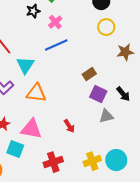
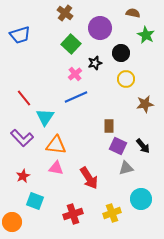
black star: (33, 11) -> (95, 63), moved
brown rectangle: (89, 74) -> (109, 126), turned -56
red arrow: (69, 126) -> (89, 178), size x1.6
pink triangle: (31, 129) -> (56, 168), moved, size x0.7
cyan circle: (116, 160) -> (141, 199), moved

